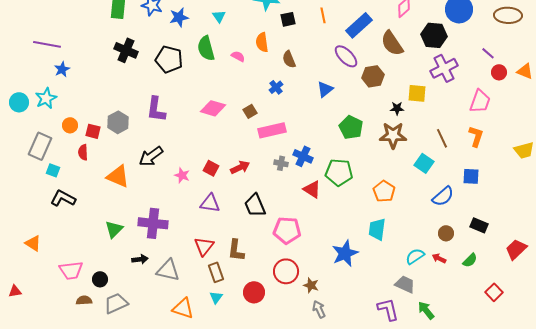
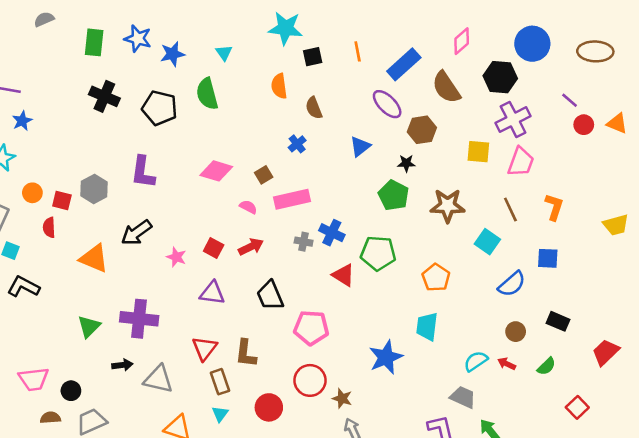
pink semicircle: (238, 56) -> (248, 207), moved
pink trapezoid: (480, 101) -> (521, 162), moved
black star: (397, 108) -> (406, 163), moved

